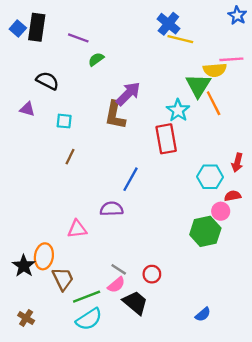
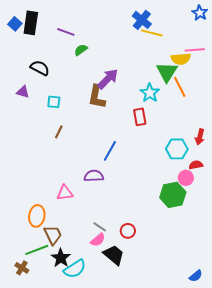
red rectangle: (166, 139) -> (140, 117), size x0.7
black star: (24, 266) -> (61, 258), moved
green line: (87, 297) -> (37, 250), moved
blue semicircle: (203, 314) -> (196, 276), moved

